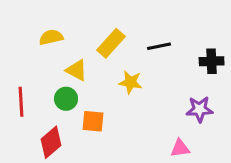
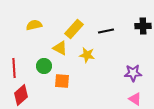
black cross: (212, 61) -> (143, 26), moved
yellow triangle: (76, 70) -> (60, 48), moved
red diamond: (51, 142) -> (21, 95), moved
pink triangle: (180, 148) -> (135, 99), moved, turned 40

